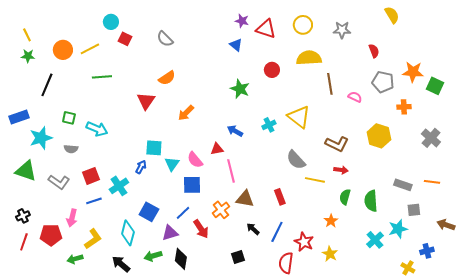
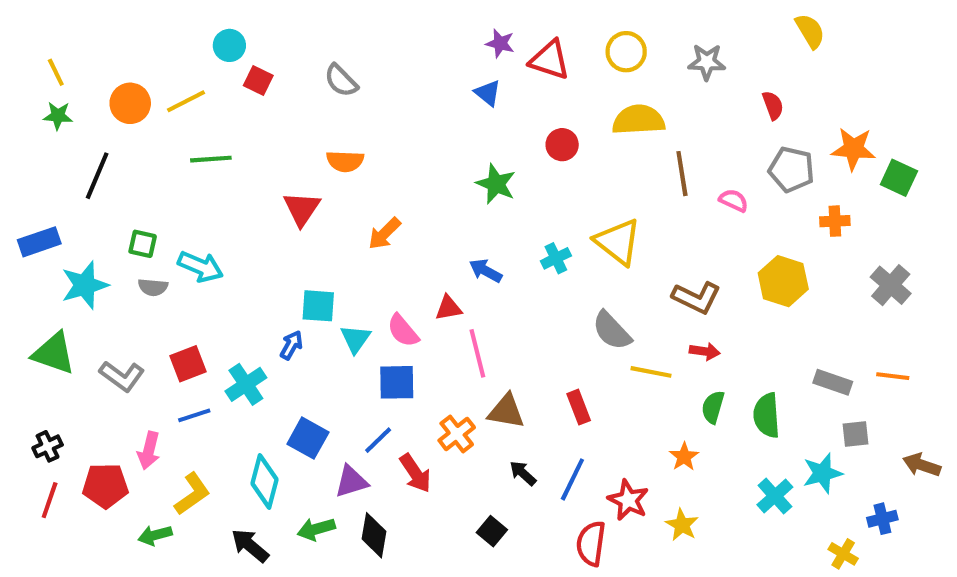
orange semicircle: (167, 78) -> (345, 161), turned 36
gray semicircle: (71, 149) -> (153, 287), moved
black square: (238, 257) -> (492, 531), turned -32

